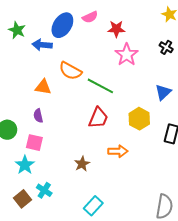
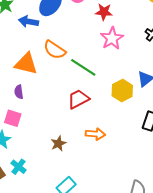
orange triangle: (43, 87) -> (26, 64), size x1.4
red trapezoid: (98, 118) -> (78, 99), turned -145
yellow hexagon: (139, 119) -> (122, 91), moved

